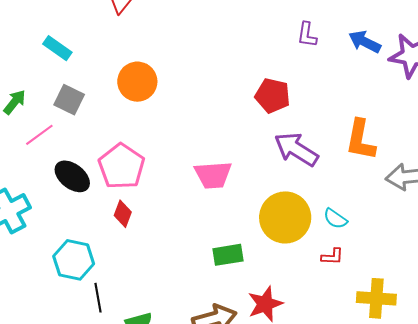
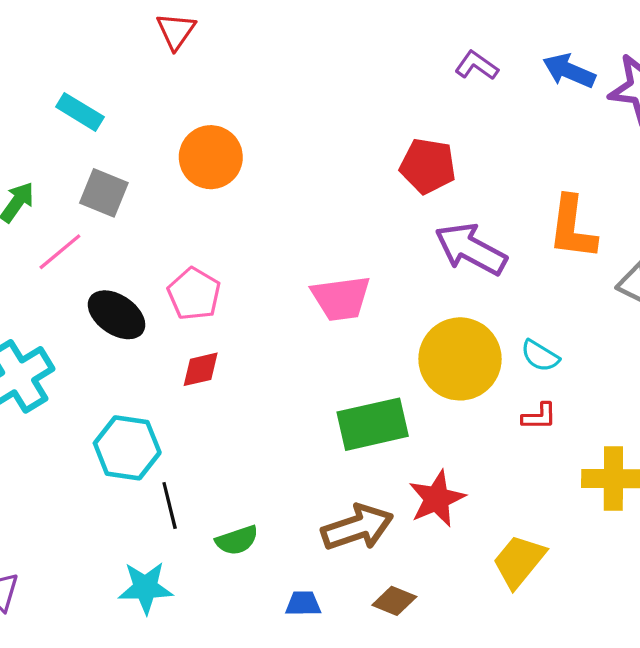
purple L-shape: (307, 35) -> (477, 66), turned 120
pink pentagon: (122, 166) -> (194, 294), size x0.7
red diamond: (123, 214) -> (201, 369), turned 60
green rectangle: (228, 255) -> (373, 424), size x1.4

